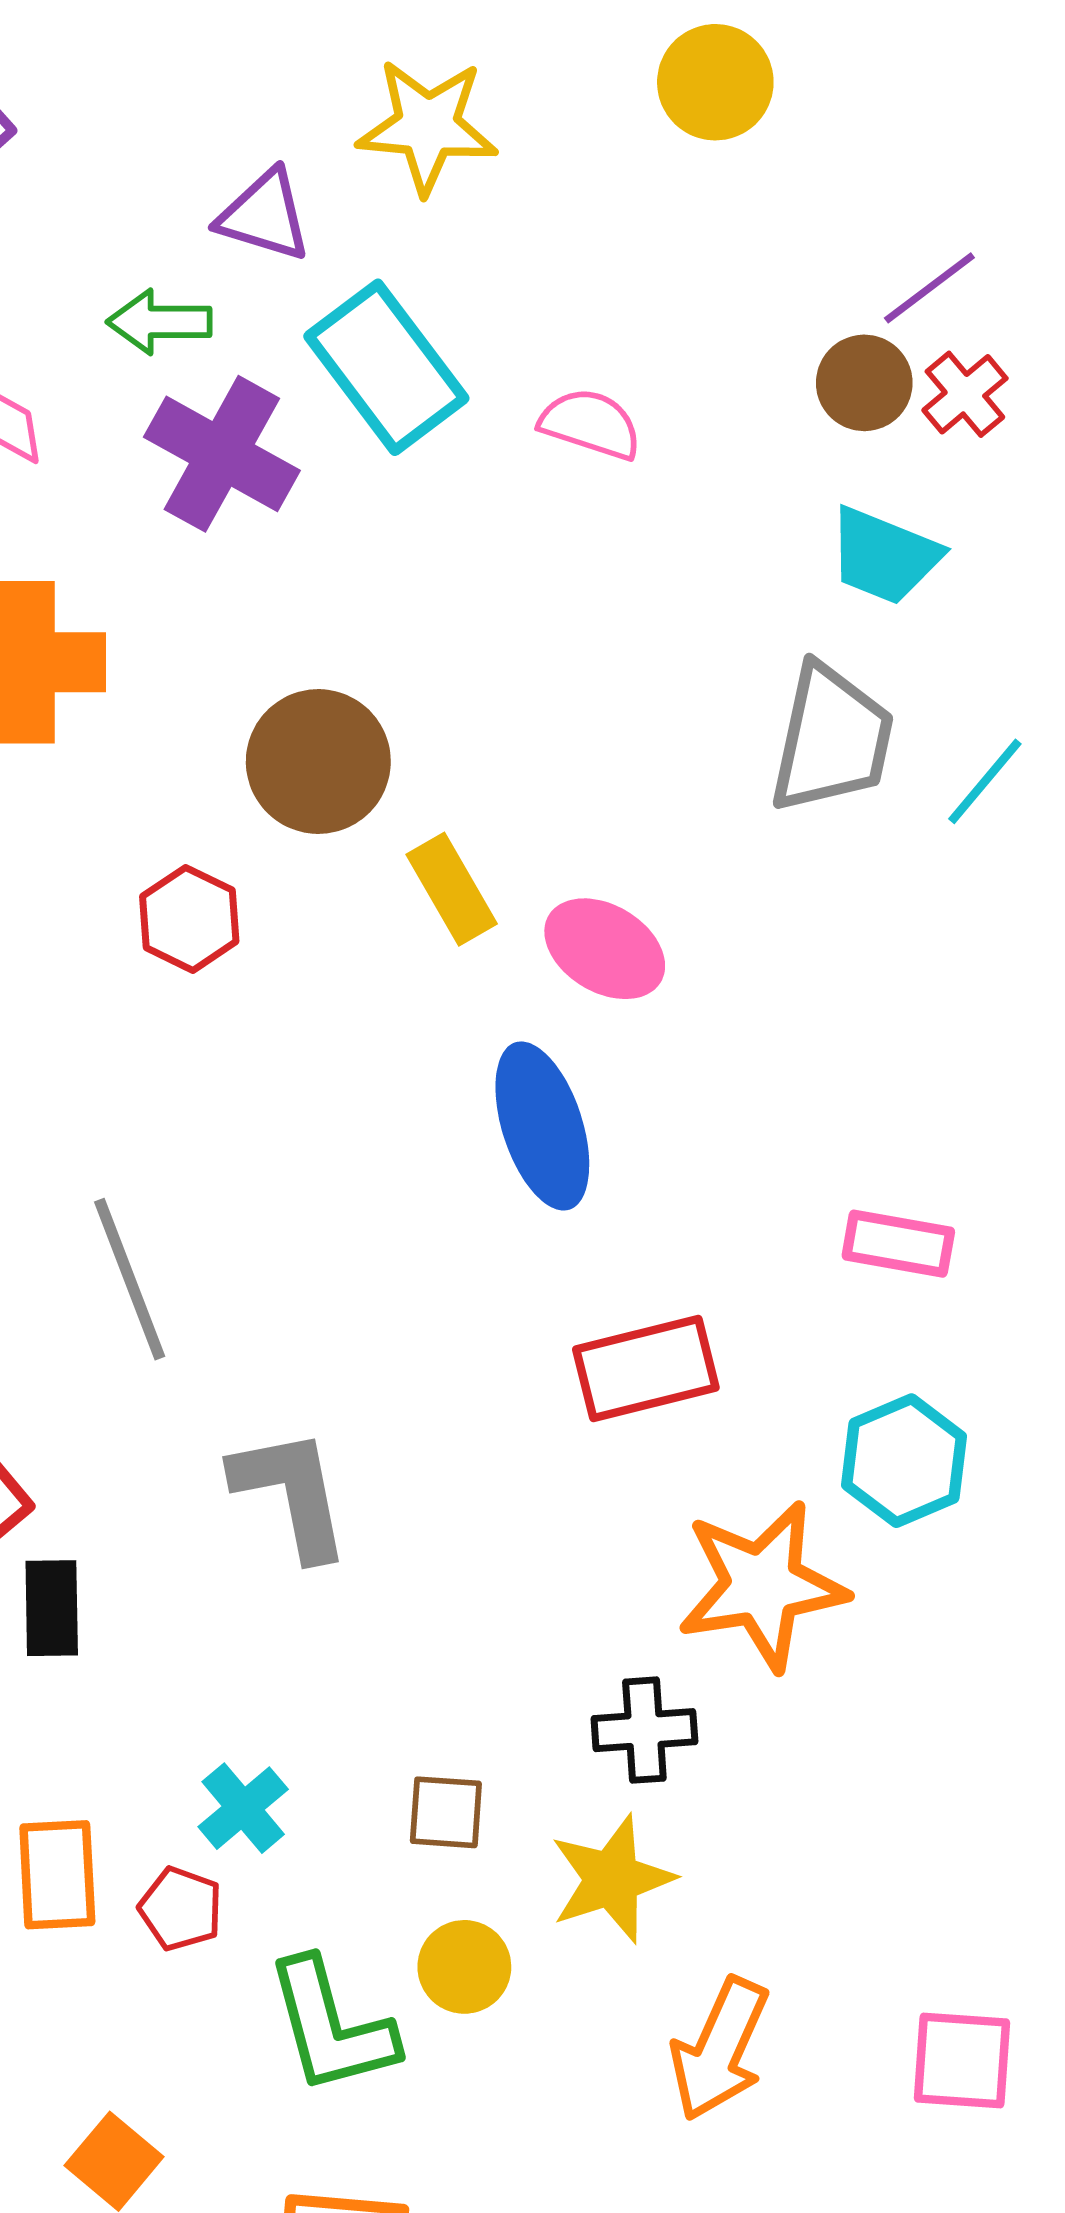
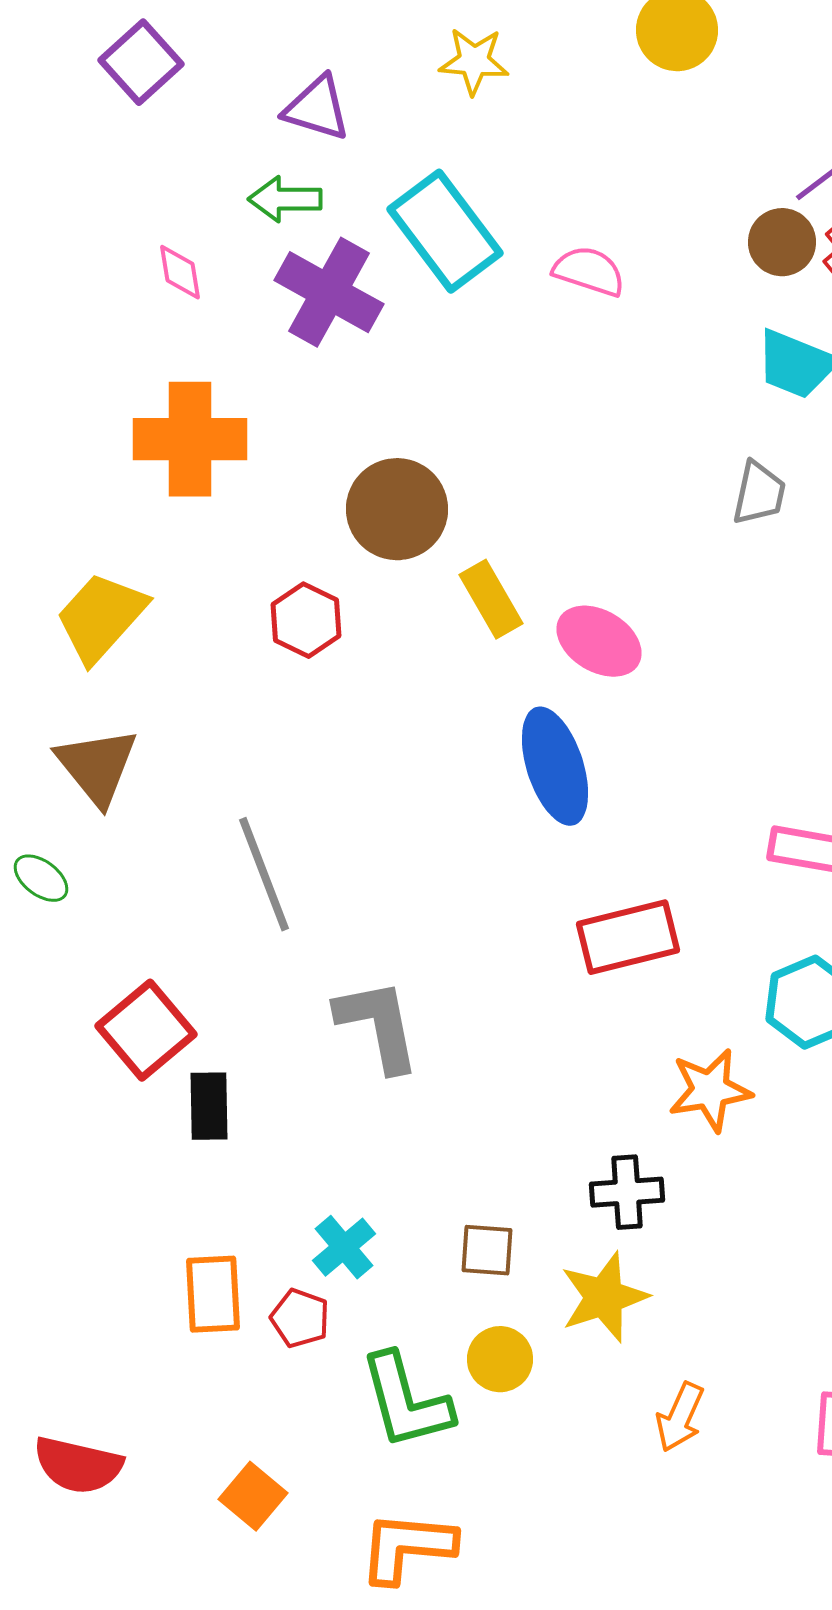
yellow star: (427, 126) -> (474, 61), size x0.7
purple triangle: (264, 216) -> (317, 108), moved
gray trapezoid: (832, 739) -> (759, 493), size x0.6
orange star: (762, 1585) -> (710, 1090), size x0.7
orange arrow: (720, 2049) -> (680, 1417), size x0.7

